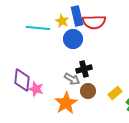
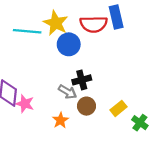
blue rectangle: (77, 16) -> (116, 17), moved
yellow star: (62, 21) -> (56, 23), size x1.5
orange star: (66, 103) -> (60, 120), size x0.6

